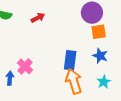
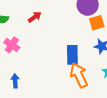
pink cross: (25, 66) -> (12, 45), moved

